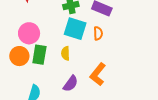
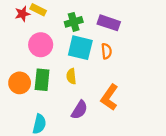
pink circle: (29, 33) -> (41, 45), moved

